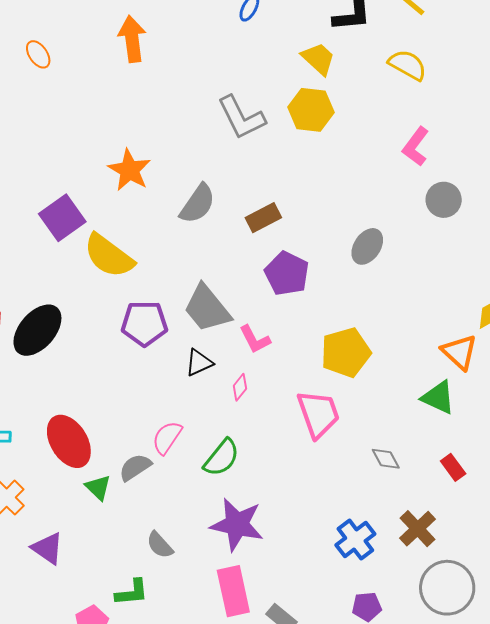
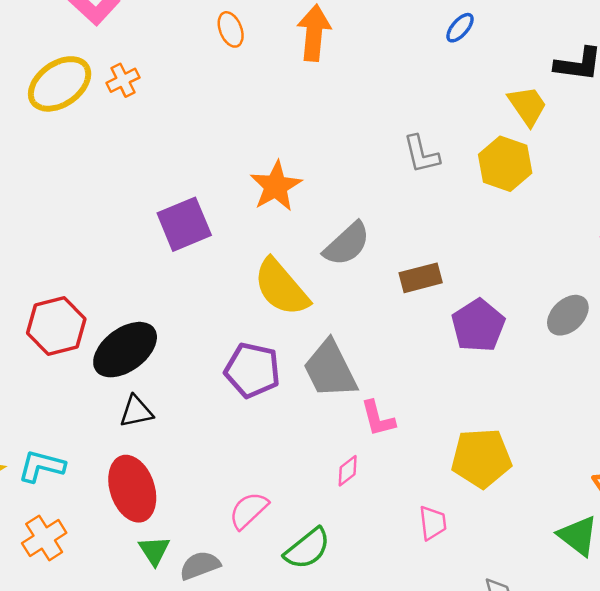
orange ellipse: (38, 54) -> (231, 29), moved
gray L-shape: (241, 117) -> (421, 154), size x0.7
gray ellipse: (367, 246) -> (568, 315), moved
yellow semicircle: (109, 256) -> (281, 287), moved
purple pentagon: (287, 273) -> (478, 326), moved
black triangle: (199, 363) -> (136, 411), moved
pink trapezoid: (318, 414) -> (433, 523), size x0.6
gray semicircle: (135, 467) -> (200, 565), moved

